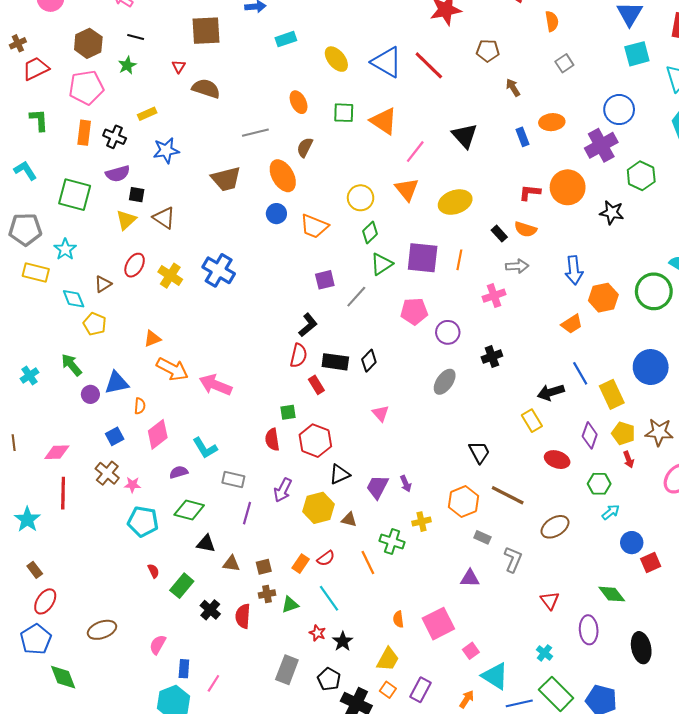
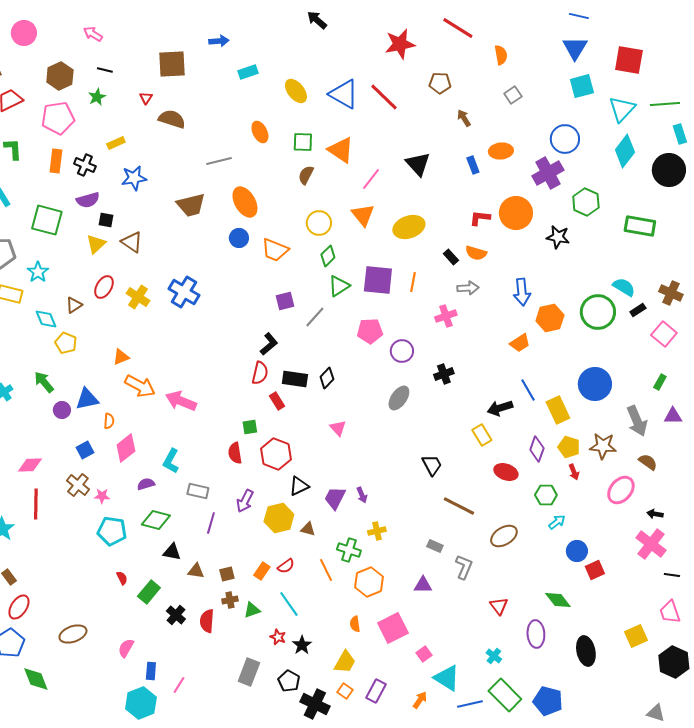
brown semicircle: (305, 147) -> (306, 175), moved
cyan L-shape: (205, 448) -> (171, 461), turned 60
orange hexagon: (464, 502) -> (369, 582), moved

